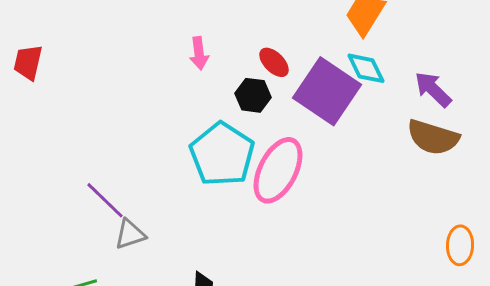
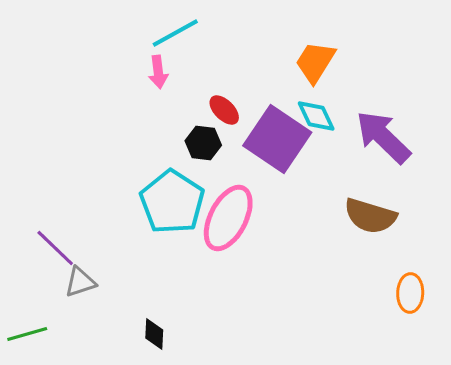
pink arrow: (199, 53) -> (158, 72), moved
purple arrow: (433, 89) -> (383, 137), size x1.5
brown semicircle: (433, 137) -> (370, 216), moved

